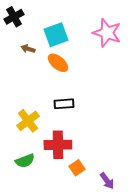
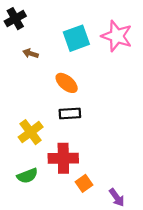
cyan square: (56, 35) -> (76, 38), moved
orange ellipse: (58, 63) -> (67, 83), moved

